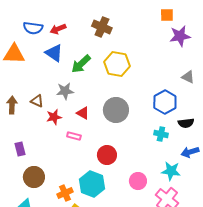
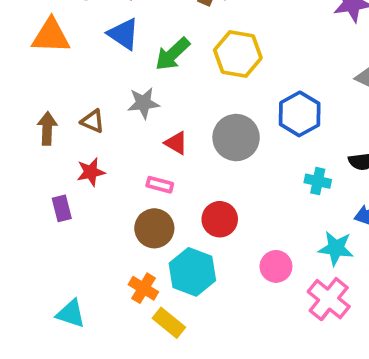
blue hexagon: (165, 102) -> (300, 114), moved
red star: (54, 117) -> (91, 172), moved
brown circle: (34, 177) -> (154, 228), moved
orange cross: (65, 193) -> (143, 288), turned -35

